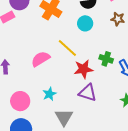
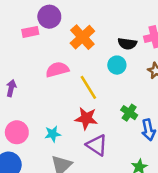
pink semicircle: (41, 59) -> (57, 70), moved
red star: (83, 69) -> (86, 118), moved

